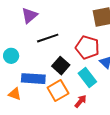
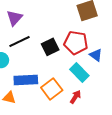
black line: (48, 38) -> (20, 41), moved
black square: (61, 66) -> (50, 47), moved, turned 30

